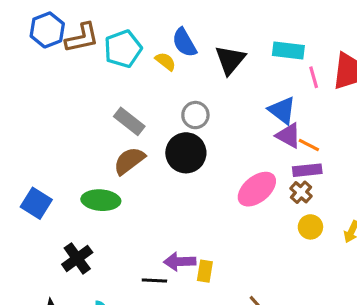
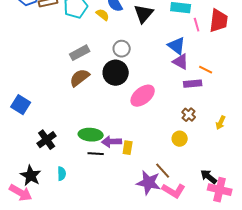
gray rectangle: (129, 121) -> (80, 53), turned -66
orange line: (309, 145) -> (206, 70), moved
pink ellipse: (257, 189) -> (143, 96), moved
brown cross: (301, 192) -> (189, 115), moved
green ellipse: (101, 200) -> (91, 135), moved
yellow circle: (310, 227) -> (180, 139), moved

